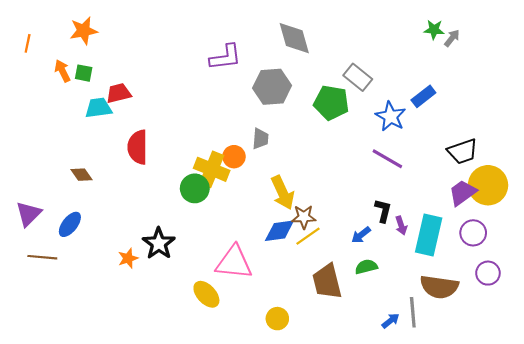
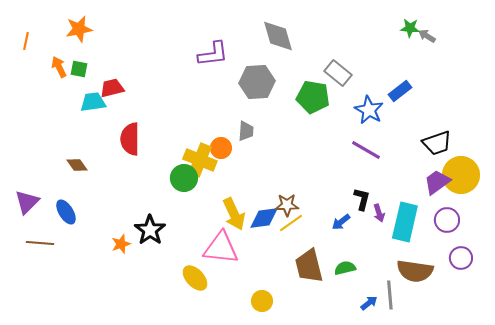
gray arrow: (452, 38) -> (427, 36), turned -96
yellow arrow: (283, 193) -> (234, 214), moved
blue ellipse: (70, 224) -> (66, 212), turned -70
green semicircle: (366, 267) -> (345, 268), moved

